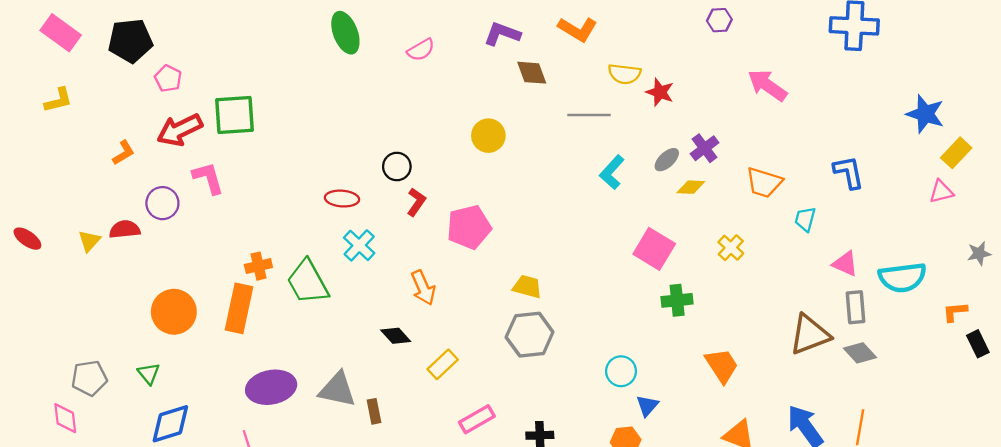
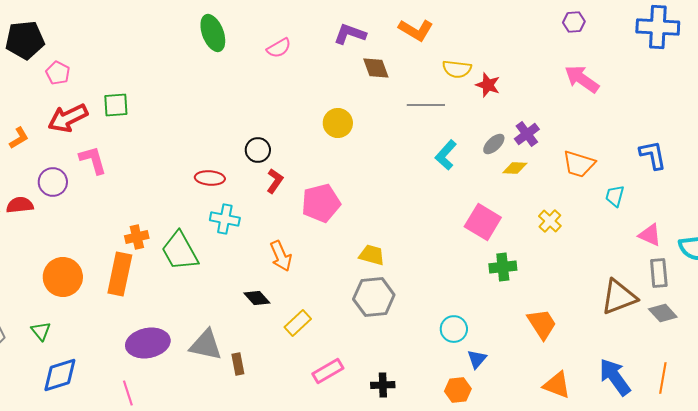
purple hexagon: (719, 20) -> (574, 22), moved
green square: (234, 115) -> (116, 105), size x0.7
cyan cross: (359, 245) -> (225, 219), turned -32

